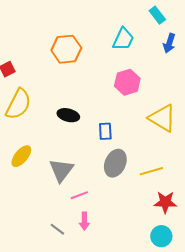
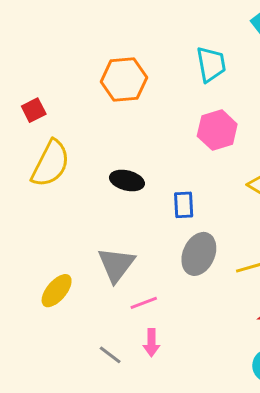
cyan trapezoid: (123, 39) -> (211, 64), turned -35
yellow ellipse: (21, 156) -> (57, 291), moved

